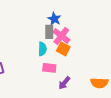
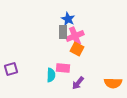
pink cross: (61, 36) -> (75, 36), turned 30
cyan semicircle: (42, 49) -> (51, 75), moved

